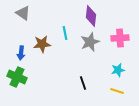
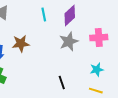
purple diamond: (91, 16) -> (70, 16), turned 40
cyan line: (65, 33) -> (44, 15), moved

